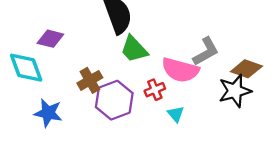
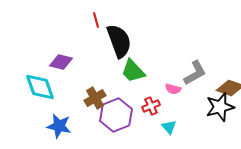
pink semicircle: (180, 70) -> (173, 89), size x0.5

